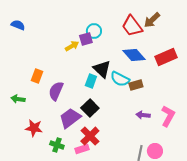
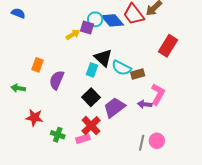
purple square: (86, 39) -> (87, 27), turned 32
blue diamond: (134, 55) -> (112, 20), moved
red rectangle: (166, 57) -> (168, 46), turned -35
pink L-shape: (168, 116) -> (158, 94), moved
purple trapezoid: (70, 118) -> (114, 107), moved

